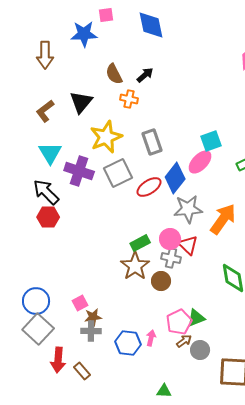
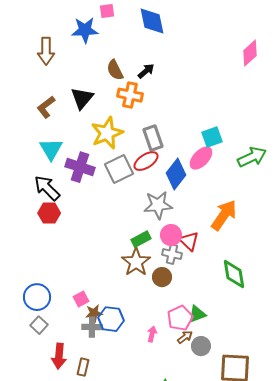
orange cross: (129, 99) -> (130, 95), size x1.4
red ellipse: (149, 187) -> (146, 161), moved
gray star: (188, 209) -> (158, 205), moved
gray square: (38, 329) -> (39, 325), size x0.6
blue hexagon: (128, 343) -> (111, 319), moved
brown rectangle: (82, 371) -> (83, 367), turned 54

